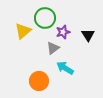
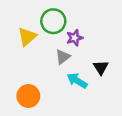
black triangle: (88, 35) -> (101, 68), moved
orange circle: (39, 81) -> (28, 96), moved

